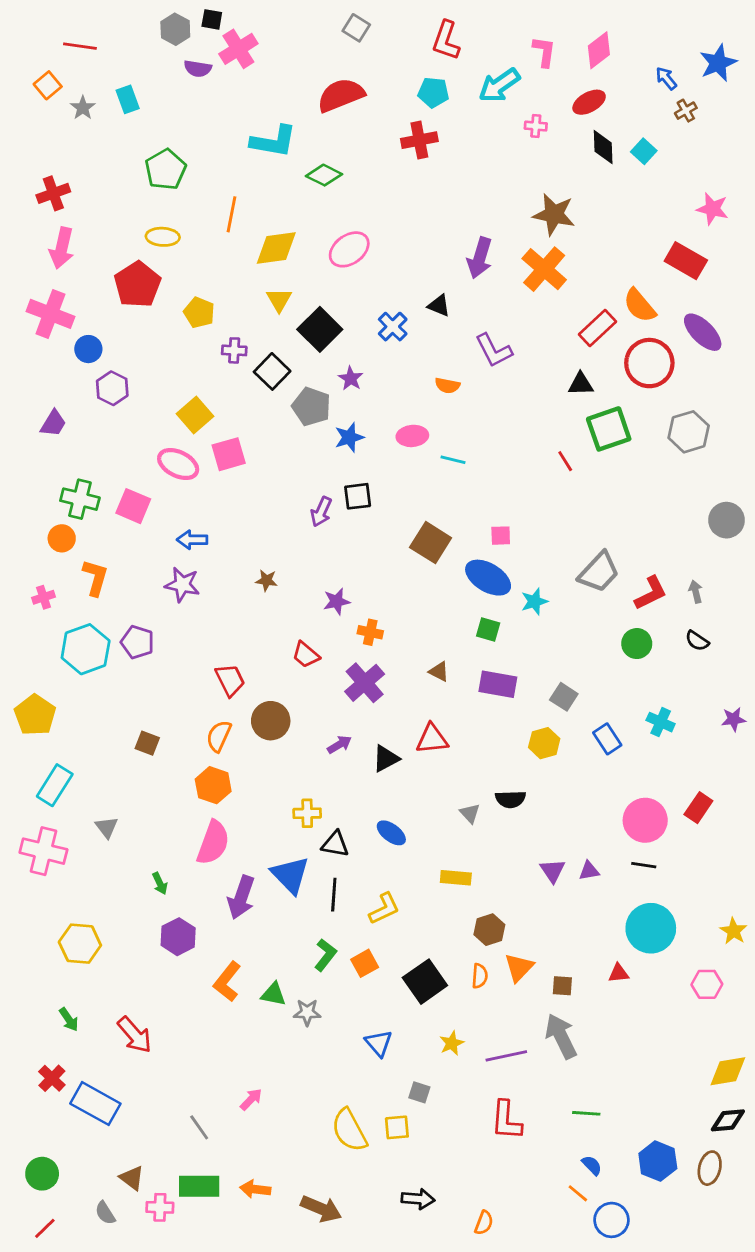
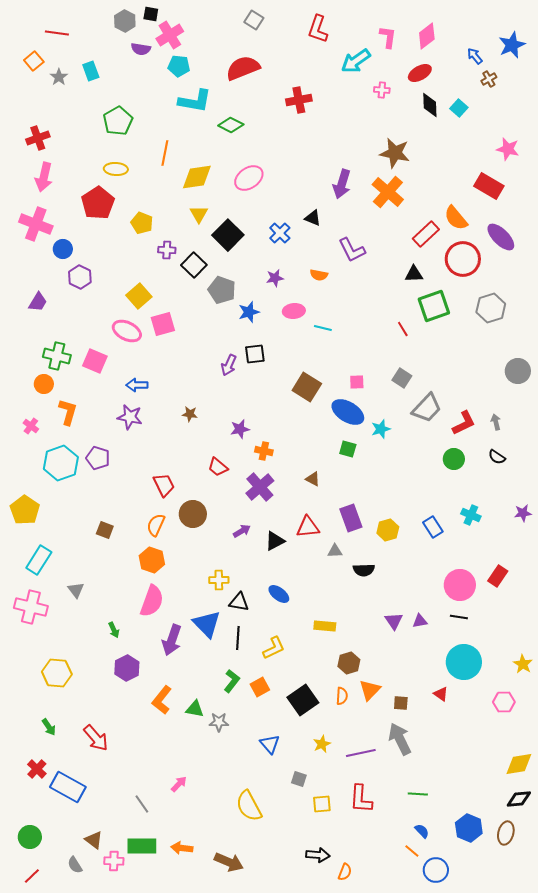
cyan pentagon: (433, 92) -> (179, 66), moved
purple star: (351, 378) -> (275, 278), moved, turned 30
pink cross: (43, 597) -> (31, 426), turned -35
purple rectangle: (498, 684) -> (351, 518), moved, turned 60
gray square: (564, 697) -> (402, 378), moved
gray triangle: (470, 813) -> (335, 551), moved, turned -49
red triangle: (619, 973) -> (441, 694), turned 42
yellow square: (397, 1127) -> (322, 804), moved
black arrow: (418, 1199) -> (318, 855), moved

